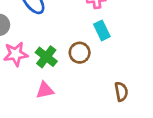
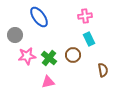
brown semicircle: (121, 92) -> (103, 70), moved

